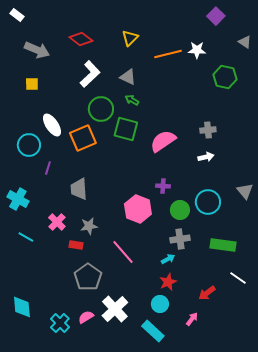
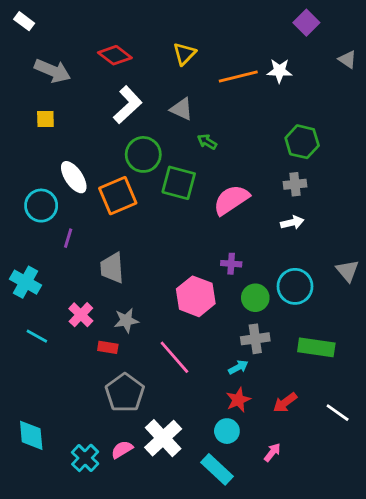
green hexagon: (225, 77) -> (302, 142), moved
green arrow: (132, 100) -> (207, 142), moved
white line: (238, 278) -> (338, 413), moved
red arrow: (207, 293) -> (285, 403), moved

